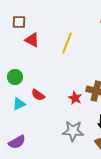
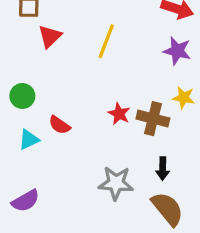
red triangle: (32, 40) -> (50, 36), turned 49
red star: (75, 98) -> (119, 114), moved

